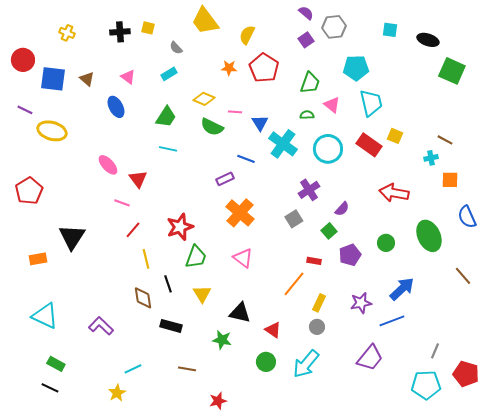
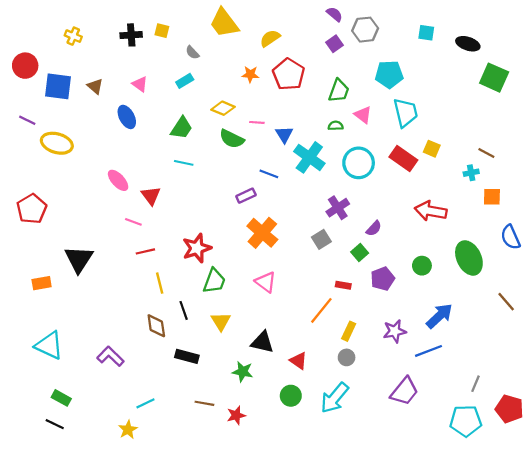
yellow semicircle: (247, 35) -> (270, 38), turned 30
red line: (133, 230) -> (145, 251), turned 36
red star: (218, 401) -> (236, 415), moved

